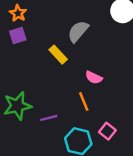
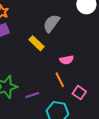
pink semicircle: (94, 78) -> (67, 60), turned -32
pink square: (107, 131) -> (79, 93), moved

